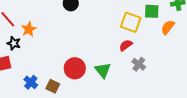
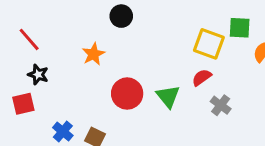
orange star: (29, 29) -> (94, 54), moved
red circle: (75, 68) -> (127, 94), moved
green triangle: (103, 70) -> (168, 96), moved

